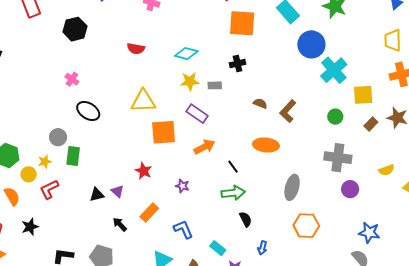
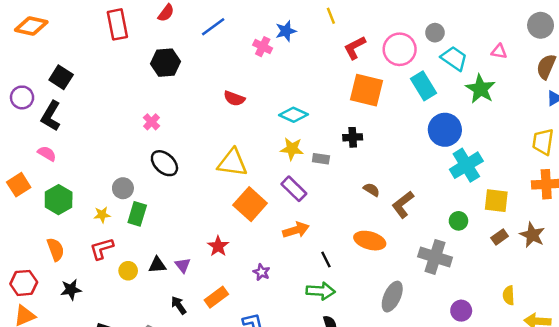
orange square: (164, 132) -> (250, 204), turned 36
gray cross: (338, 158) -> (435, 257), moved
yellow semicircle: (386, 170) -> (509, 295), turned 98
yellow circle: (29, 174) -> (128, 271), moved

